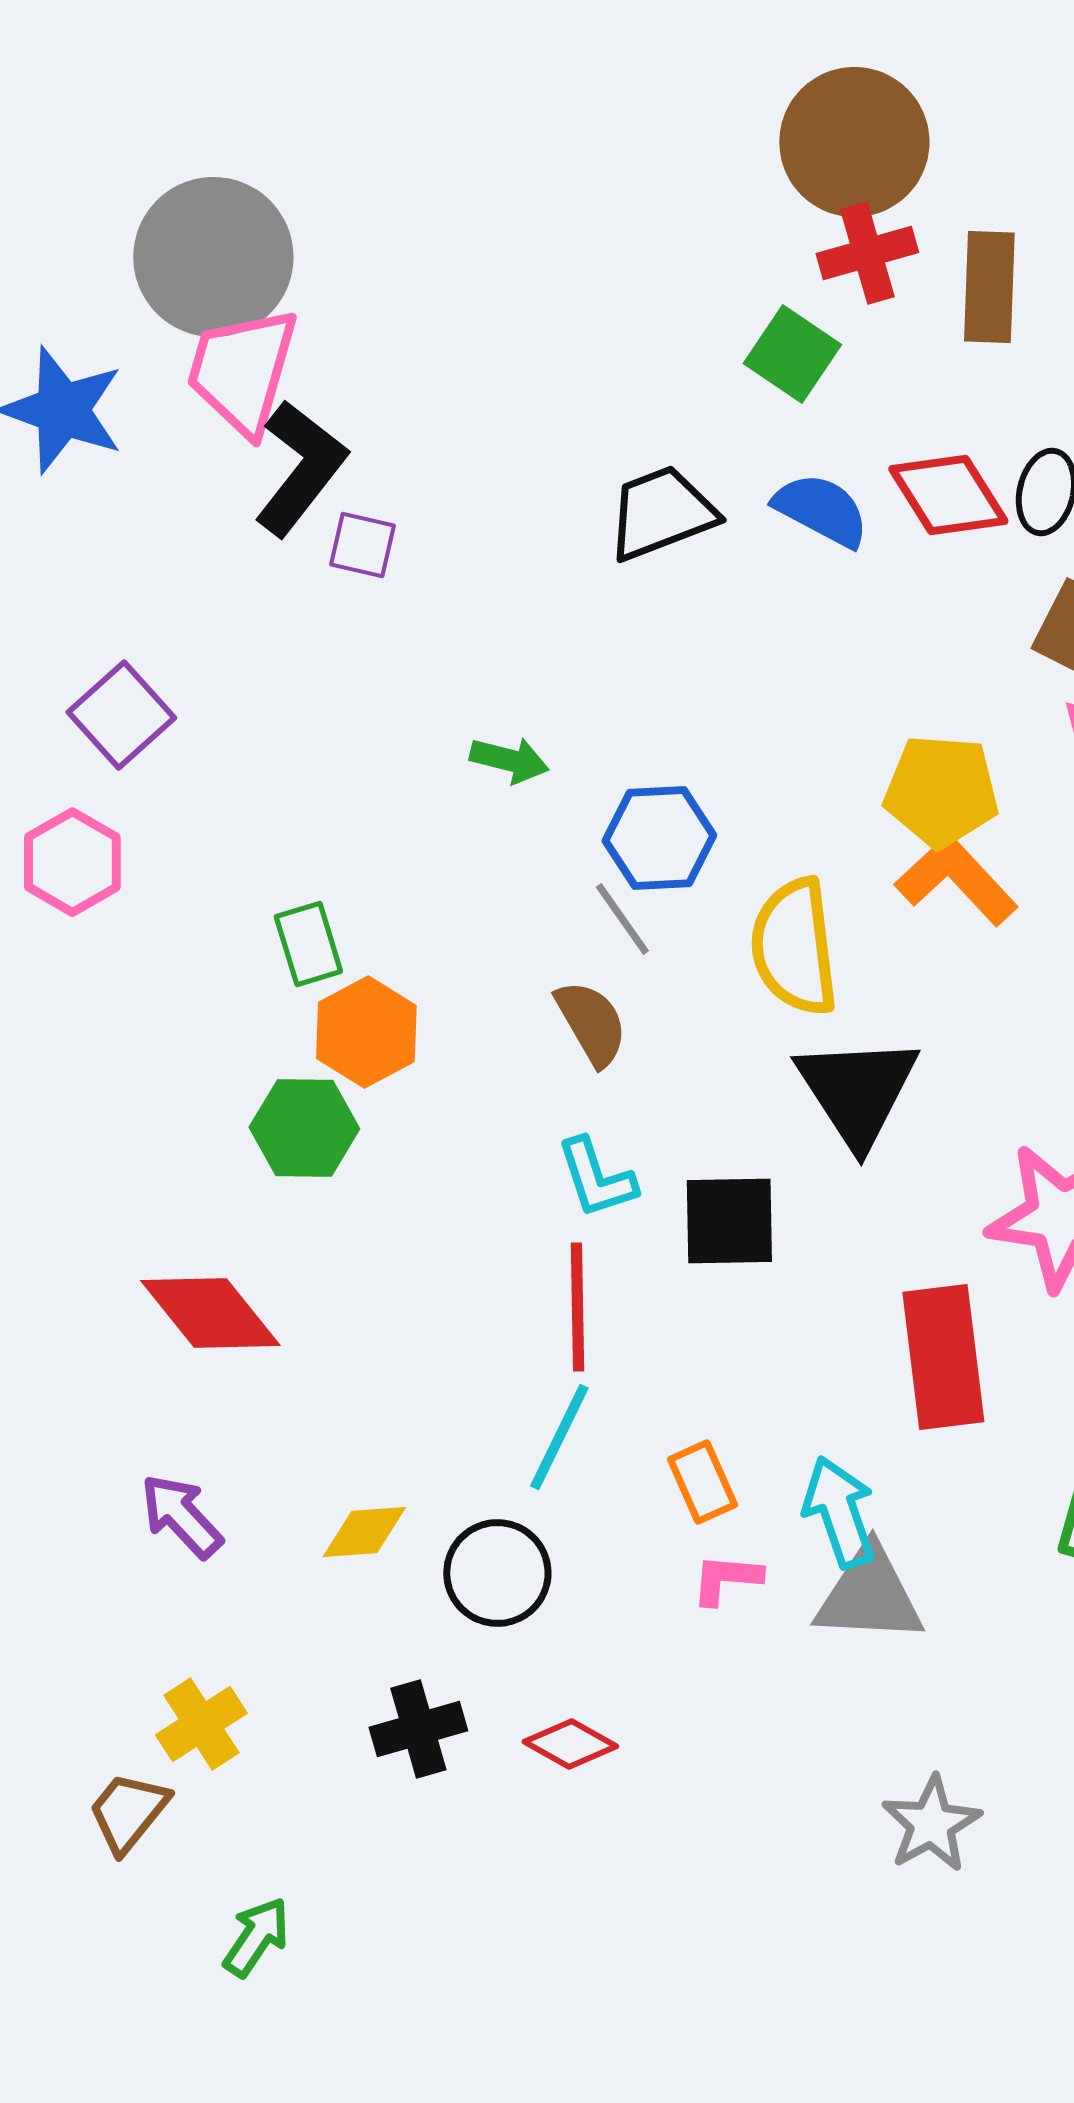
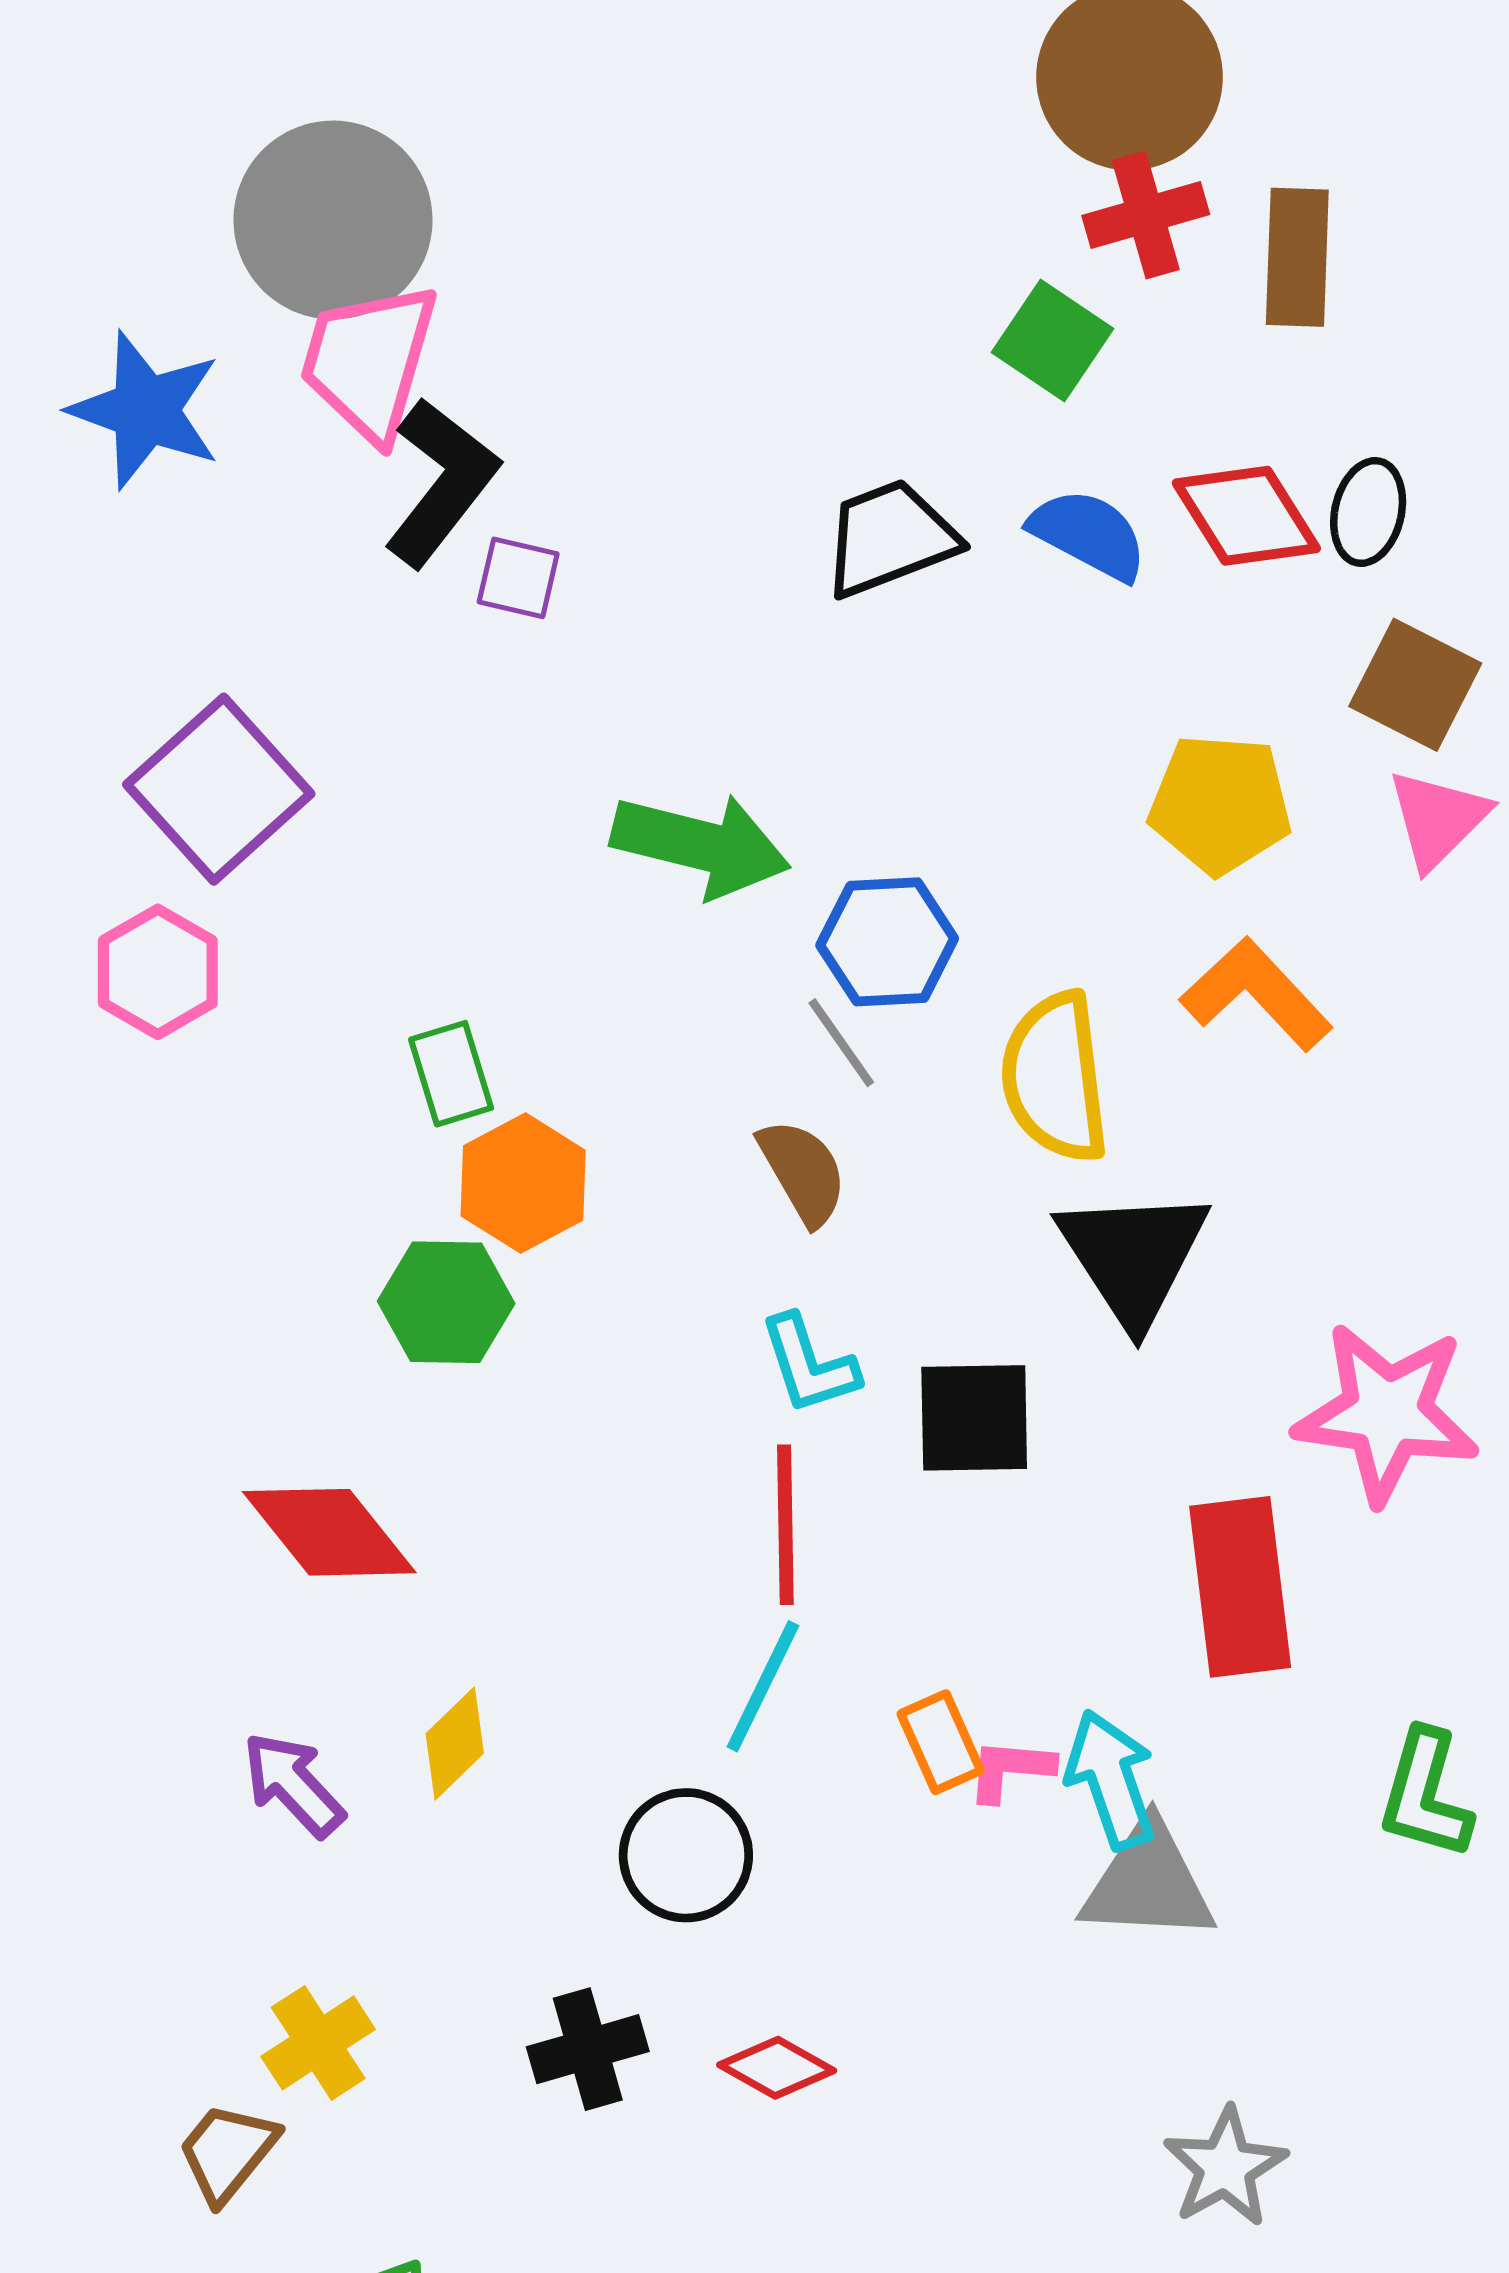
purple square: (121, 715) -> (219, 789), size x1.4
green arrow: (509, 760) -> (701, 845), size x1.8
yellow pentagon: (941, 791) -> (1220, 804), moved
yellow diamond: (364, 1532) -> (455, 1743), moved, turned -40
pink L-shape: (726, 1579) -> (1010, 1770), moved

